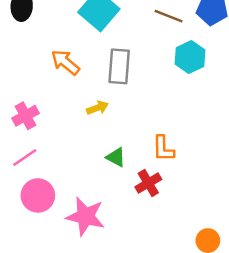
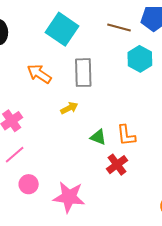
green triangle: (116, 157) -> (98, 137), moved
pink circle: (38, 195) -> (29, 184), size x0.7

